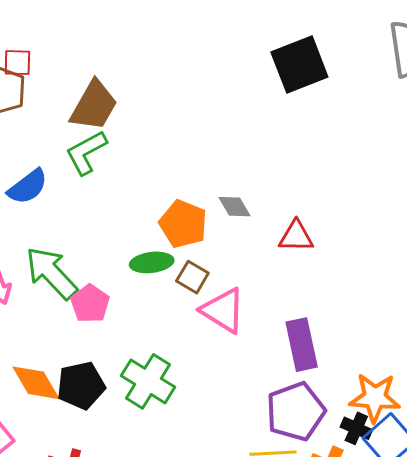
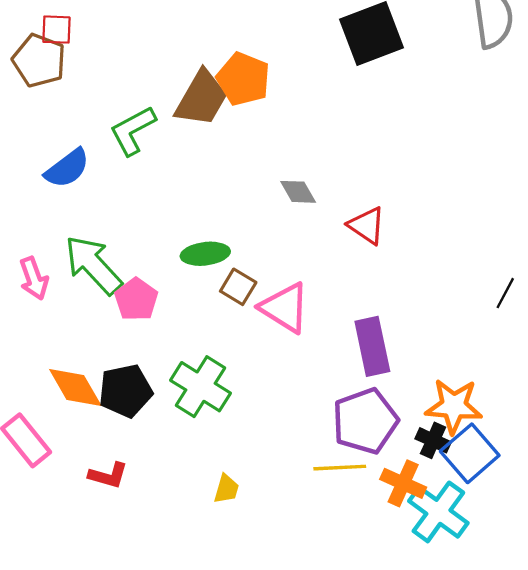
brown trapezoid: (94, 106) -> (202, 98), moved
orange pentagon: (183, 224) -> (243, 79), moved
red triangle: (296, 236) -> (367, 226), turned 33
brown square: (192, 277) -> (238, 287), moved

